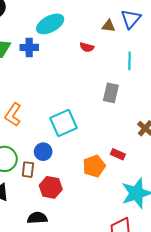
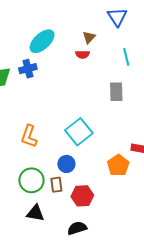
brown triangle: (109, 26) -> (89, 37), moved, turned -40

